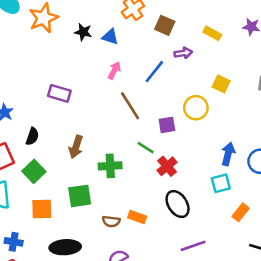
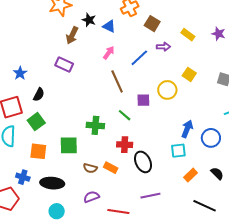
brown arrow: (76, 147) -> (72, 35), moved
red cross: (167, 166) -> (125, 145), moved, turned 35
blue cross: (14, 242) -> (23, 177), moved

